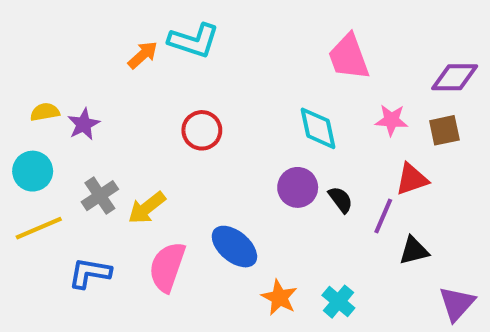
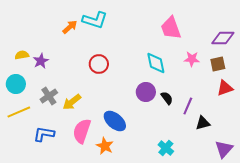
red triangle: (412, 179) -> (225, 88), moved
orange star: (279, 297) -> (105, 146), moved

